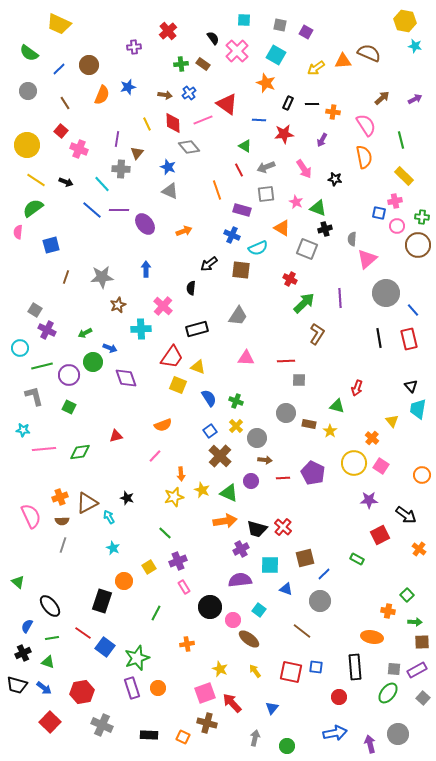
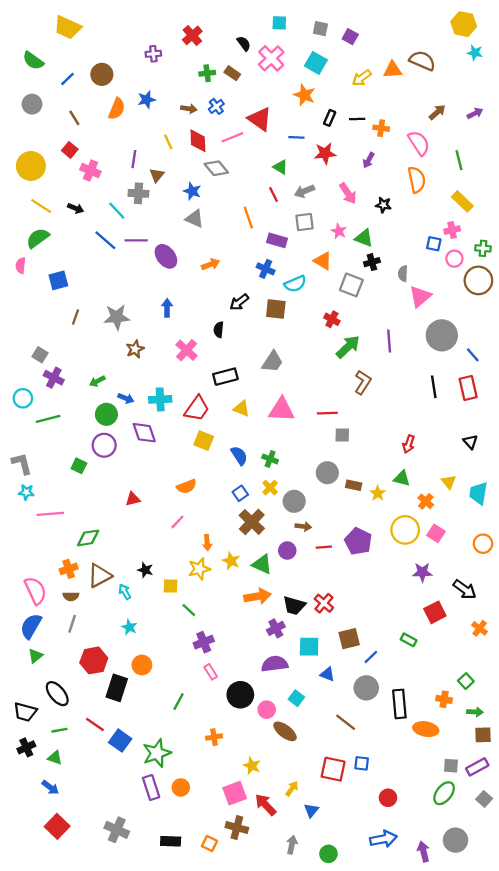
cyan cross: (141, 329) -> (160, 399), moved
pink triangle: (246, 358) -> (282, 410), size x1.4
yellow triangle: (198, 367) -> (241, 409), moved
purple circle: (69, 375) -> (104, 445), moved
gray L-shape: (34, 396) -> (22, 464), moved
green triangle: (337, 406) -> (402, 478), moved
cyan trapezoid: (418, 409) -> (478, 493), moved
green diamond: (80, 452) -> (88, 538), moved
yellow square: (149, 567) -> (171, 586), moved, turned 32
green triangle: (18, 582) -> (35, 656), moved, turned 40
blue semicircle: (27, 626) -> (31, 626), moved, size x1.6
black rectangle: (355, 667) -> (399, 704), moved
yellow arrow: (255, 671) -> (292, 789), moved, turned 72
black trapezoid: (17, 685) -> (25, 712), moved
red hexagon: (82, 692) -> (94, 660), moved

